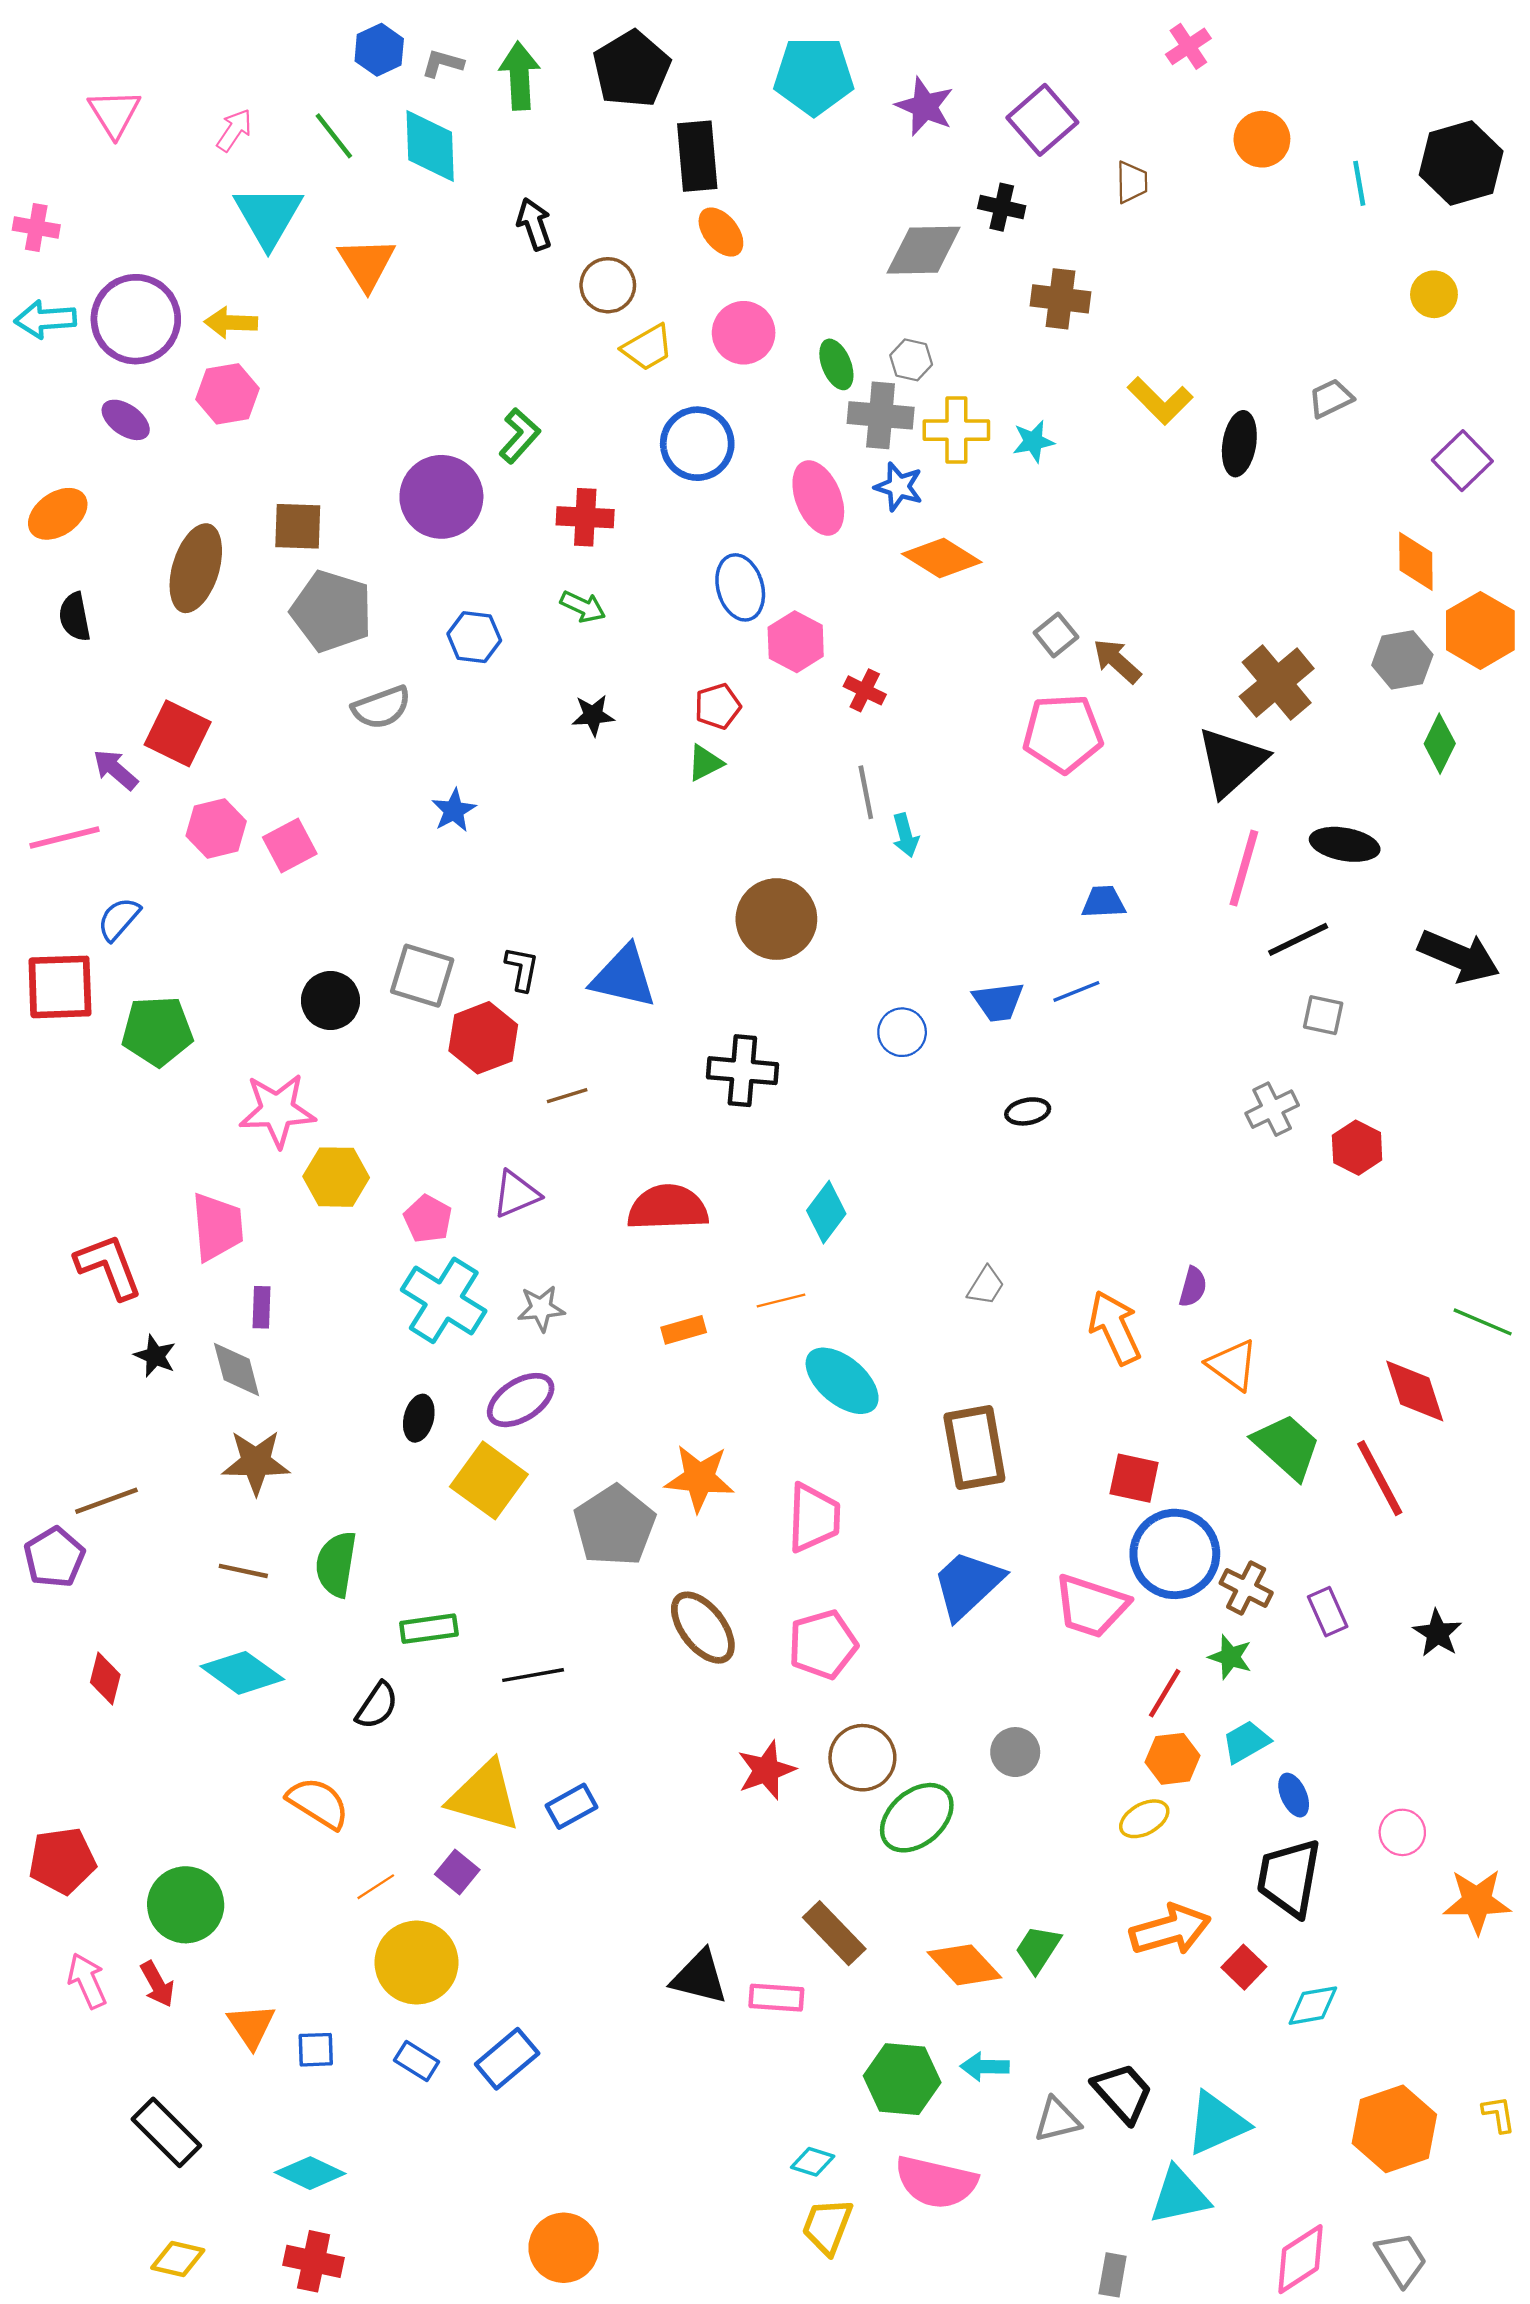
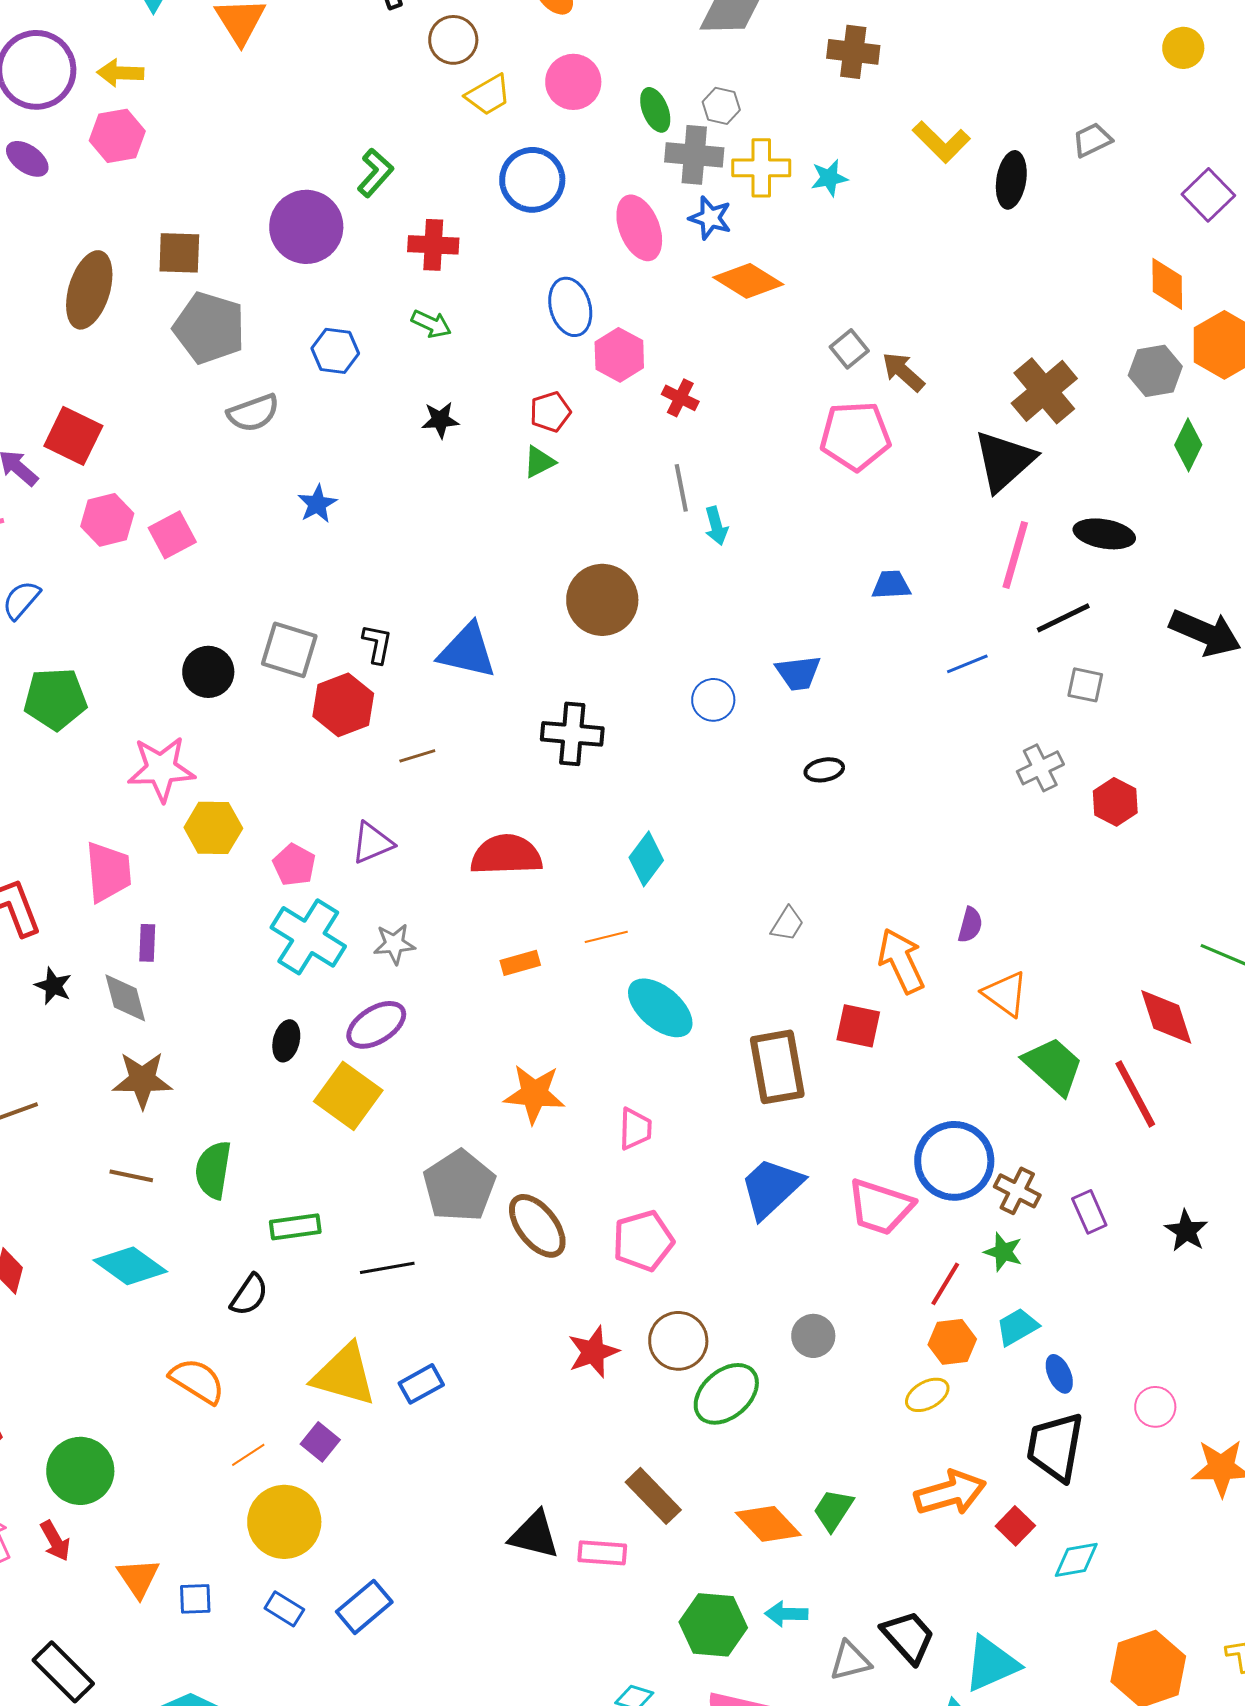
blue line: (1076, 991) -> (967, 664), moved
red square: (1134, 1478) -> (858, 1026), moved
pink trapezoid: (814, 1518) -> (635, 1129), size x0.7
gray pentagon: (615, 1526) -> (459, 1186), moved

